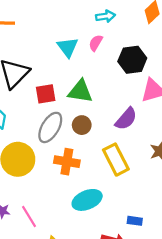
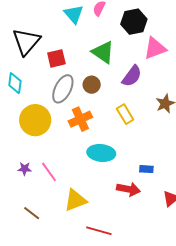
green triangle: (80, 91) -> (103, 52), moved, turned 30
yellow rectangle: (116, 160) -> (125, 114), size x0.7
orange cross: (67, 162) -> (80, 119), turned -30
cyan ellipse: (87, 200) -> (101, 153), turned 32

